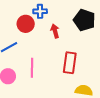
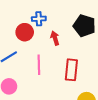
pink line: (32, 68) -> (39, 65), moved

